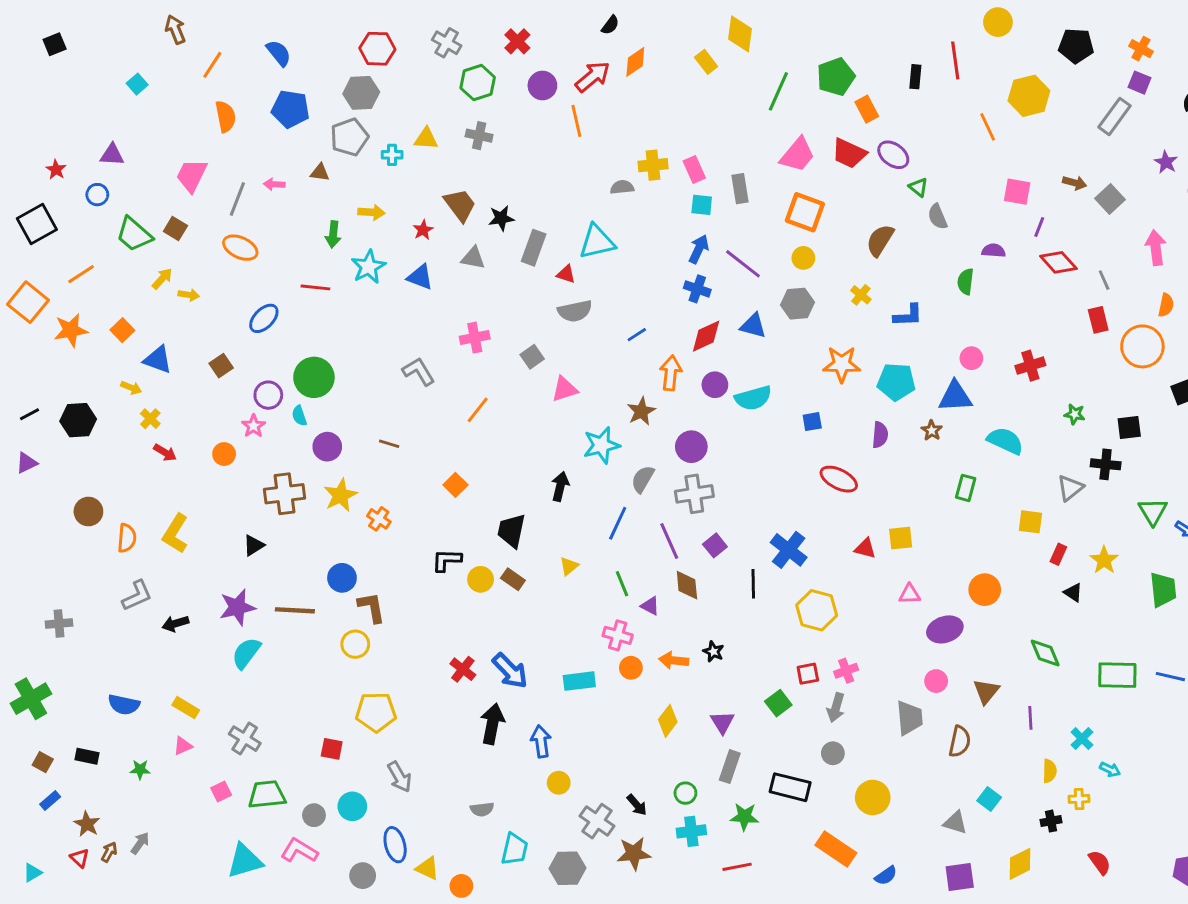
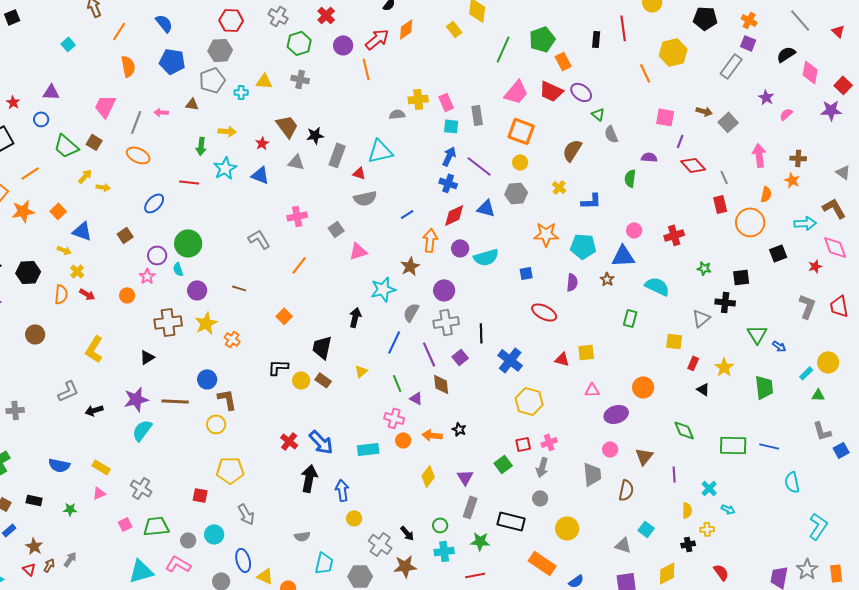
orange semicircle: (127, 538) -> (61, 294), moved
black line: (753, 584) -> (481, 333), moved

